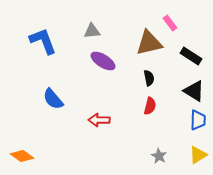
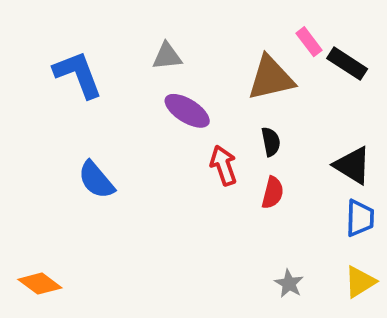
black rectangle: (191, 56) -> (347, 64), moved
red arrow: (99, 120) -> (224, 165), moved, turned 70

